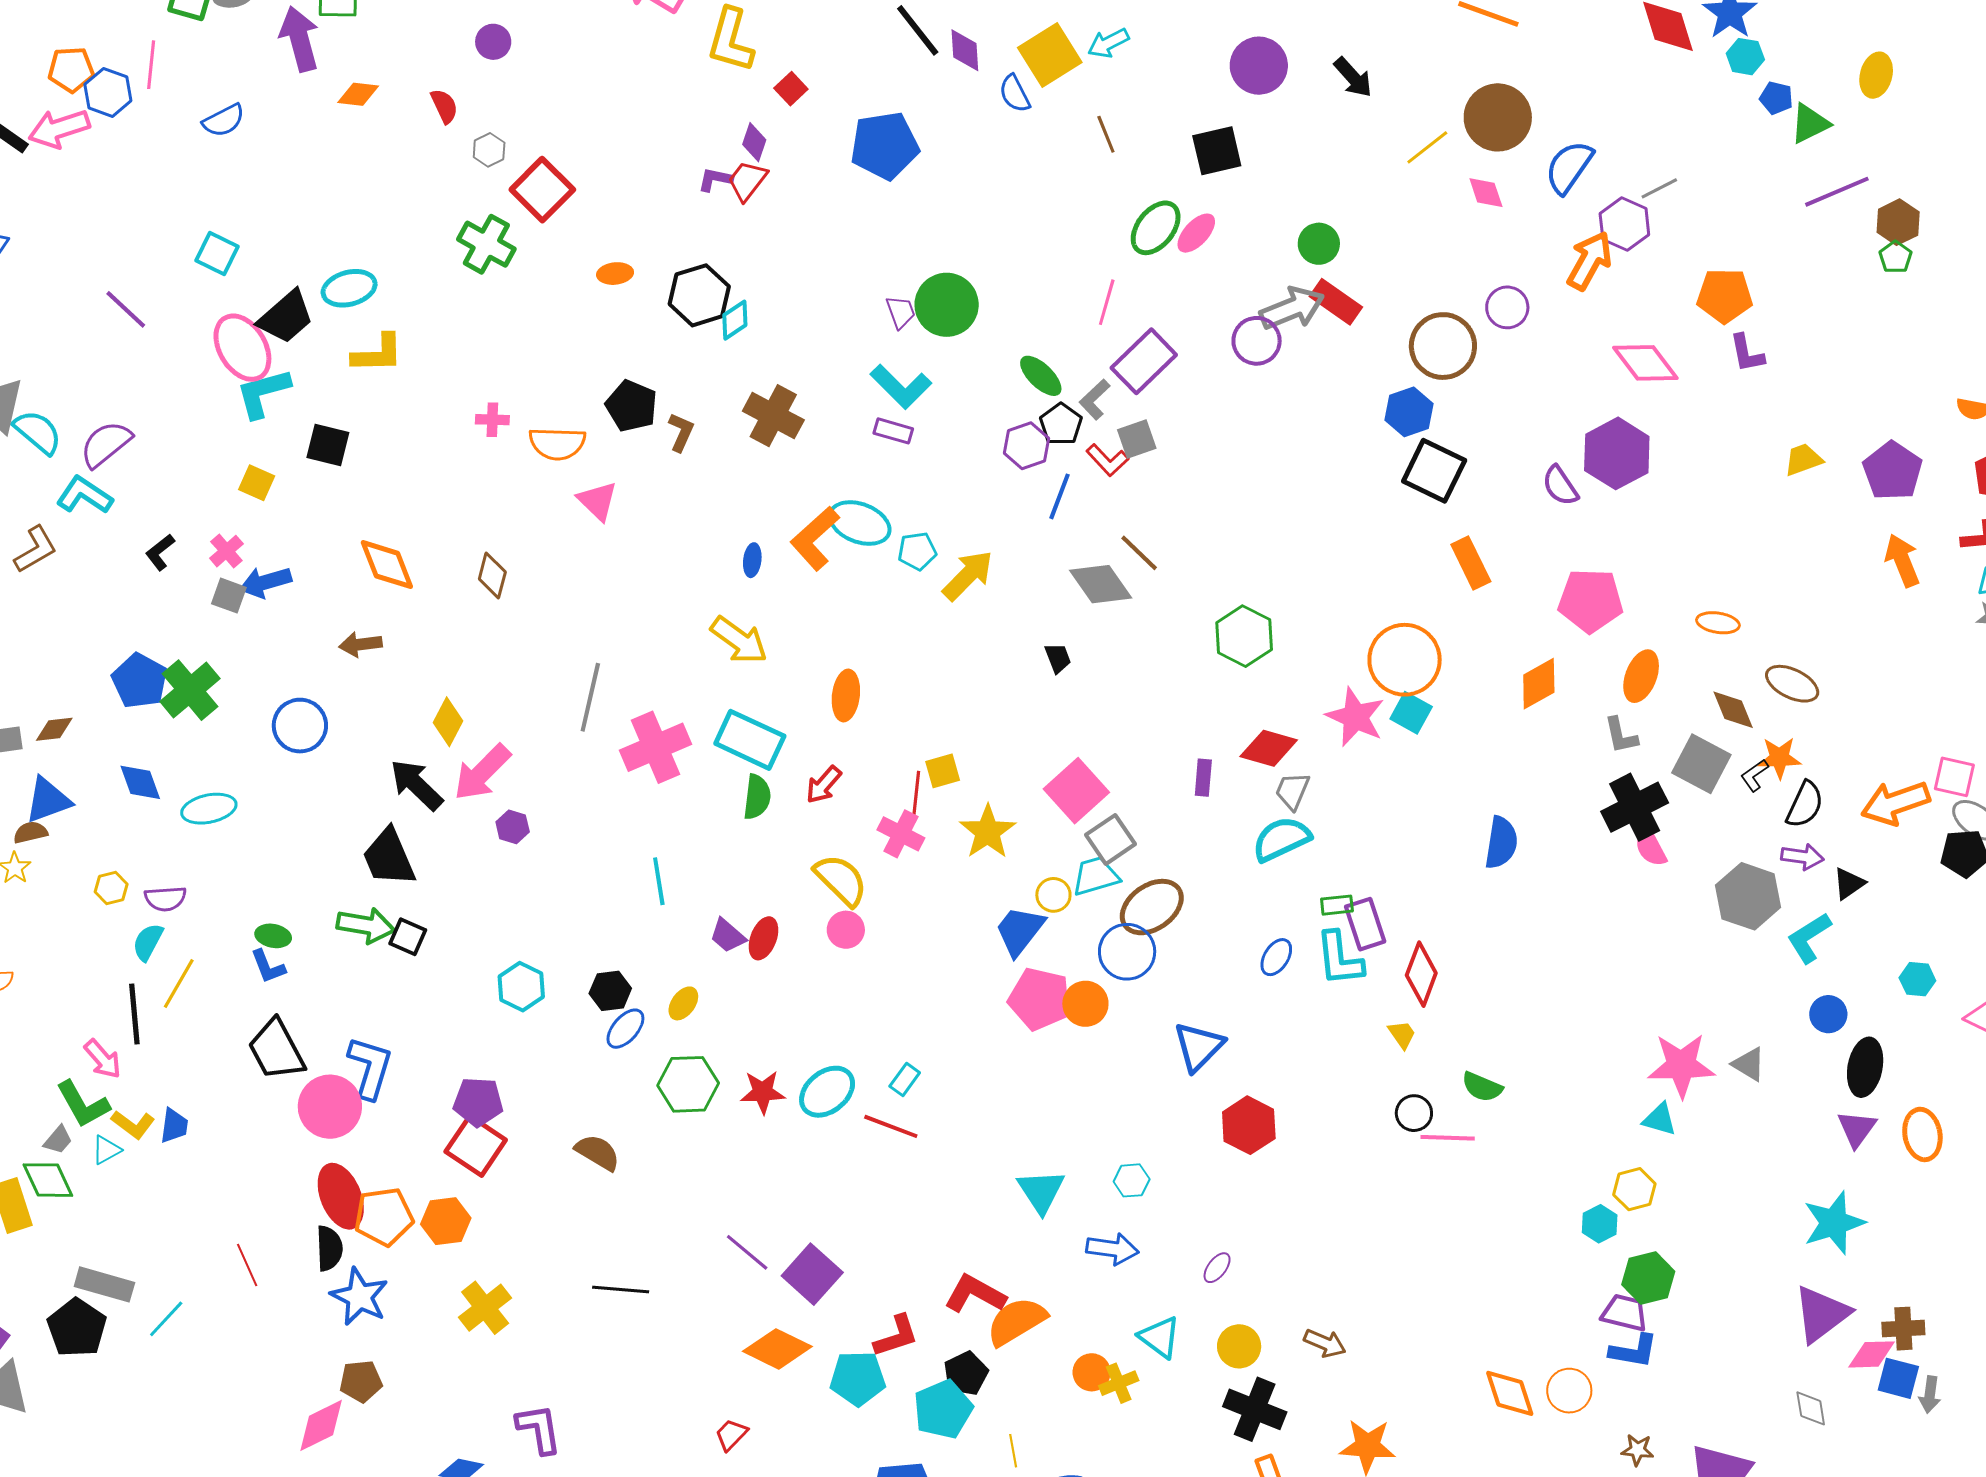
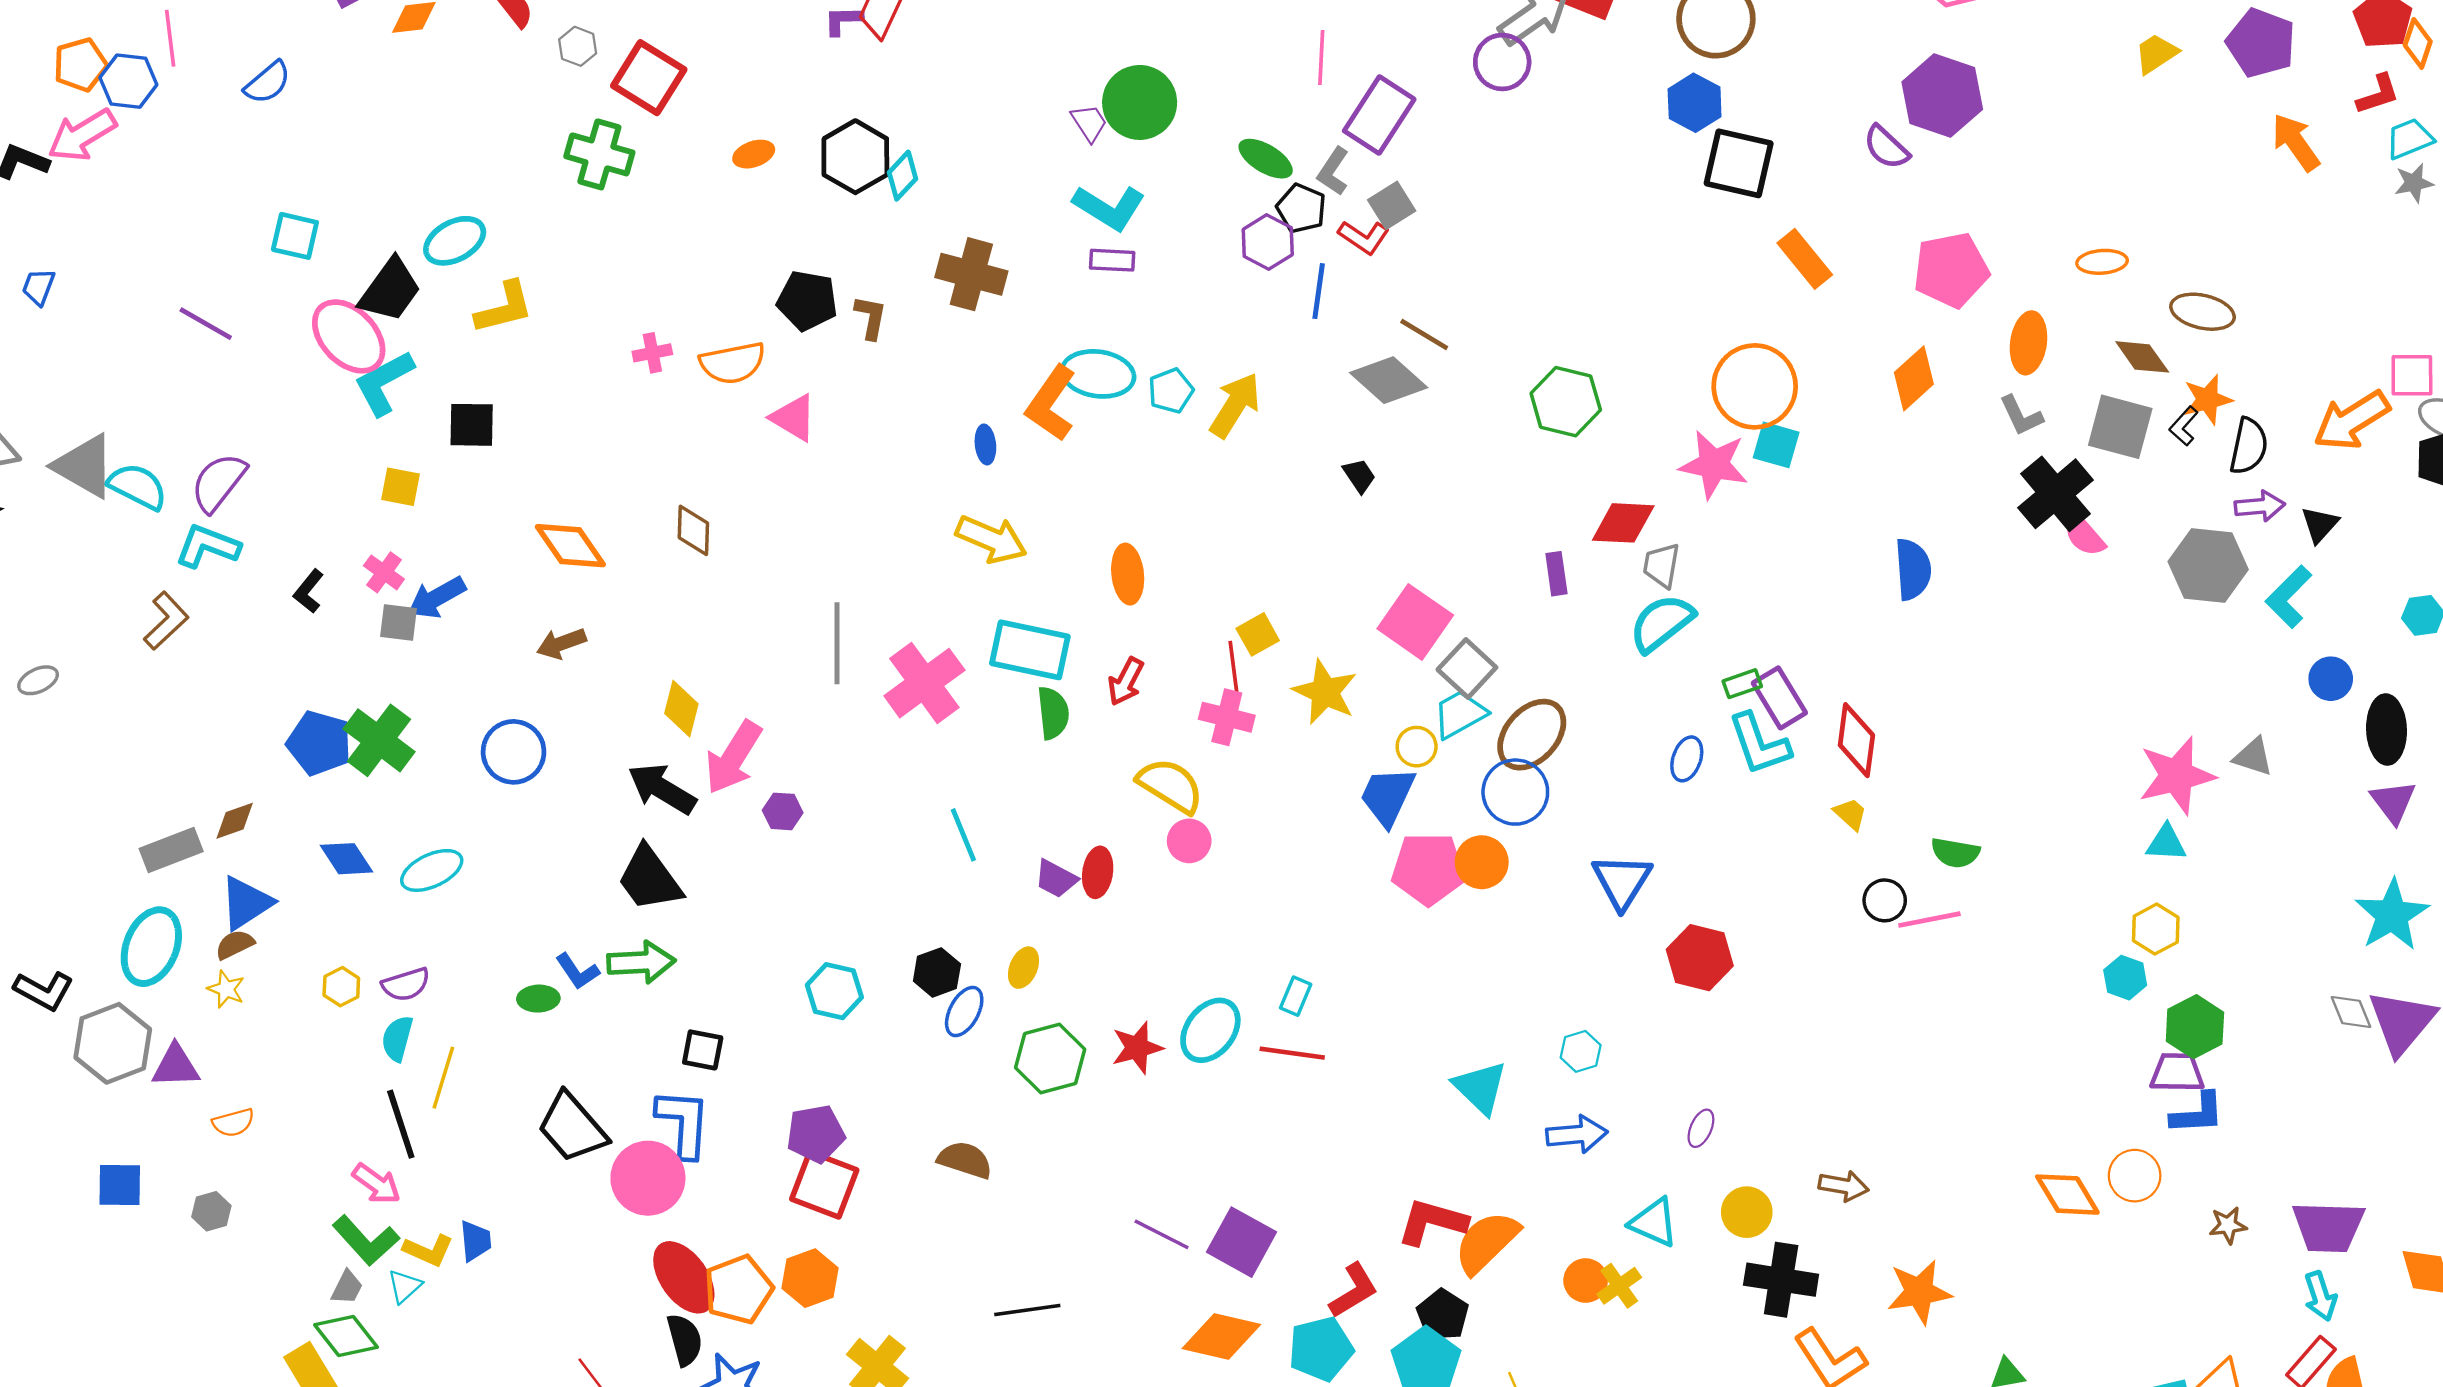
black square: (408, 937) -> (703, 1050), moved
blue L-shape: (268, 967) -> (577, 971), moved
gray diamond: (1811, 1408) -> (2351, 1012), moved

